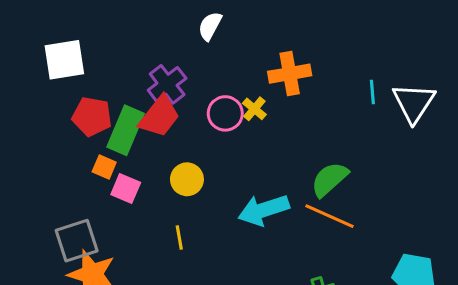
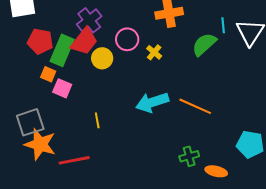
yellow cross: (254, 109) -> (154, 52), moved
yellow circle: (187, 179) -> (102, 58), moved
green semicircle: (329, 179) -> (204, 44), moved

